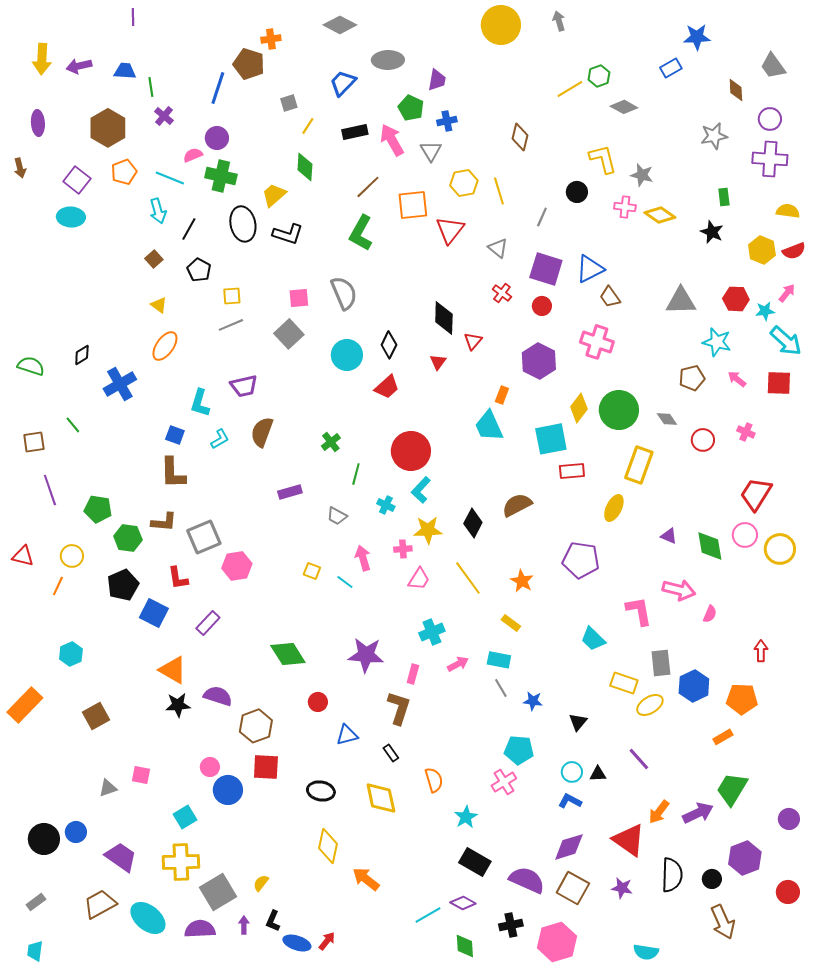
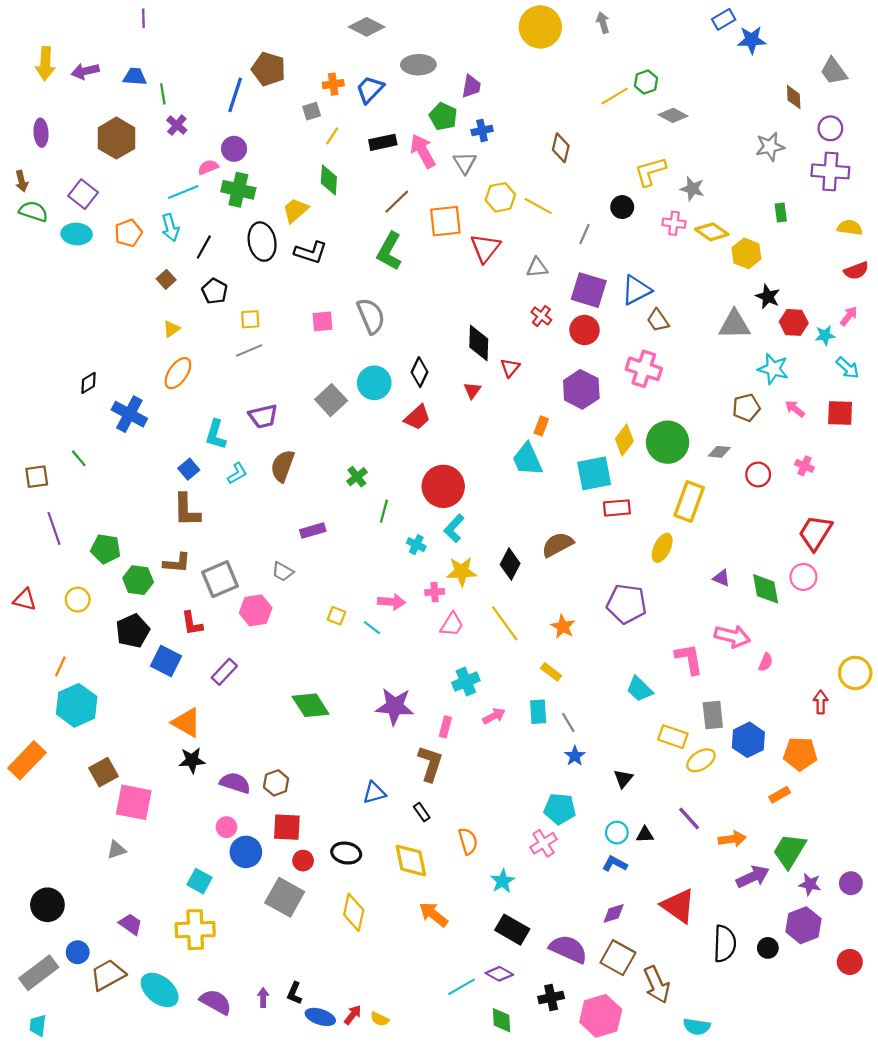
orange cross: (271, 39) -> (333, 84), moved
blue rectangle: (671, 68) -> (724, 19), moved
yellow L-shape: (603, 159) -> (650, 171), turned -92
orange pentagon: (124, 172) -> (128, 233), moved
cyan line: (170, 178) -> (183, 192), turned -44
yellow line: (499, 191) -> (538, 206), turned -44
black star: (712, 232) -> (768, 297), moved
gray triangle: (498, 248) -> (537, 267), turned -45
yellow hexagon: (762, 250) -> (746, 253), moved
yellow triangle: (159, 305) -> (171, 329), turned 48
red circle: (542, 306) -> (584, 330), size x1.4
gray square: (289, 334) -> (331, 400), moved
cyan arrow: (786, 341) -> (848, 368), size x0.7
green semicircle: (31, 366) -> (33, 211), moved
blue cross: (120, 384) -> (129, 414), turned -32
gray diamond: (667, 419) -> (719, 452), turned -50
blue square: (175, 435) -> (189, 469), turned 30
gray trapezoid: (337, 516) -> (283, 572), moved
yellow circle: (780, 549) -> (855, 673), moved
pink arrow: (363, 558) -> (391, 602), turned 110
orange line: (58, 586) -> (60, 666), moved
cyan hexagon: (71, 654) -> (77, 705), size x1.6
cyan rectangle: (499, 660) -> (538, 712), turned 75
gray line: (501, 688) -> (568, 723), moved
purple semicircle: (218, 696) -> (235, 783), moved
blue star: (533, 701) -> (575, 756), turned 30
red circle: (318, 702) -> (303, 861), moved
brown hexagon: (256, 726) -> (276, 783), size x0.7
pink square: (141, 775) -> (134, 802), moved, size x1.8
orange arrow: (659, 812) -> (732, 839), moved, turned -135
cyan square: (185, 817) -> (200, 881), turned -30
blue circle: (76, 832) -> (78, 952), moved
purple diamond: (569, 847) -> (614, 913), size x0.7
purple trapezoid: (121, 857) -> (130, 924), size x0.7
orange arrow: (366, 879) -> (434, 914), moved
yellow semicircle: (261, 883) -> (380, 1019), moved, turned -102
purple star: (622, 888) -> (810, 884), moved
gray square: (218, 892) -> (285, 897), moved, turned -30
gray rectangle: (36, 902) -> (39, 973), size x1.8
brown arrow: (723, 922) -> (657, 985), moved
purple semicircle: (200, 929) -> (216, 1002), turned 32

